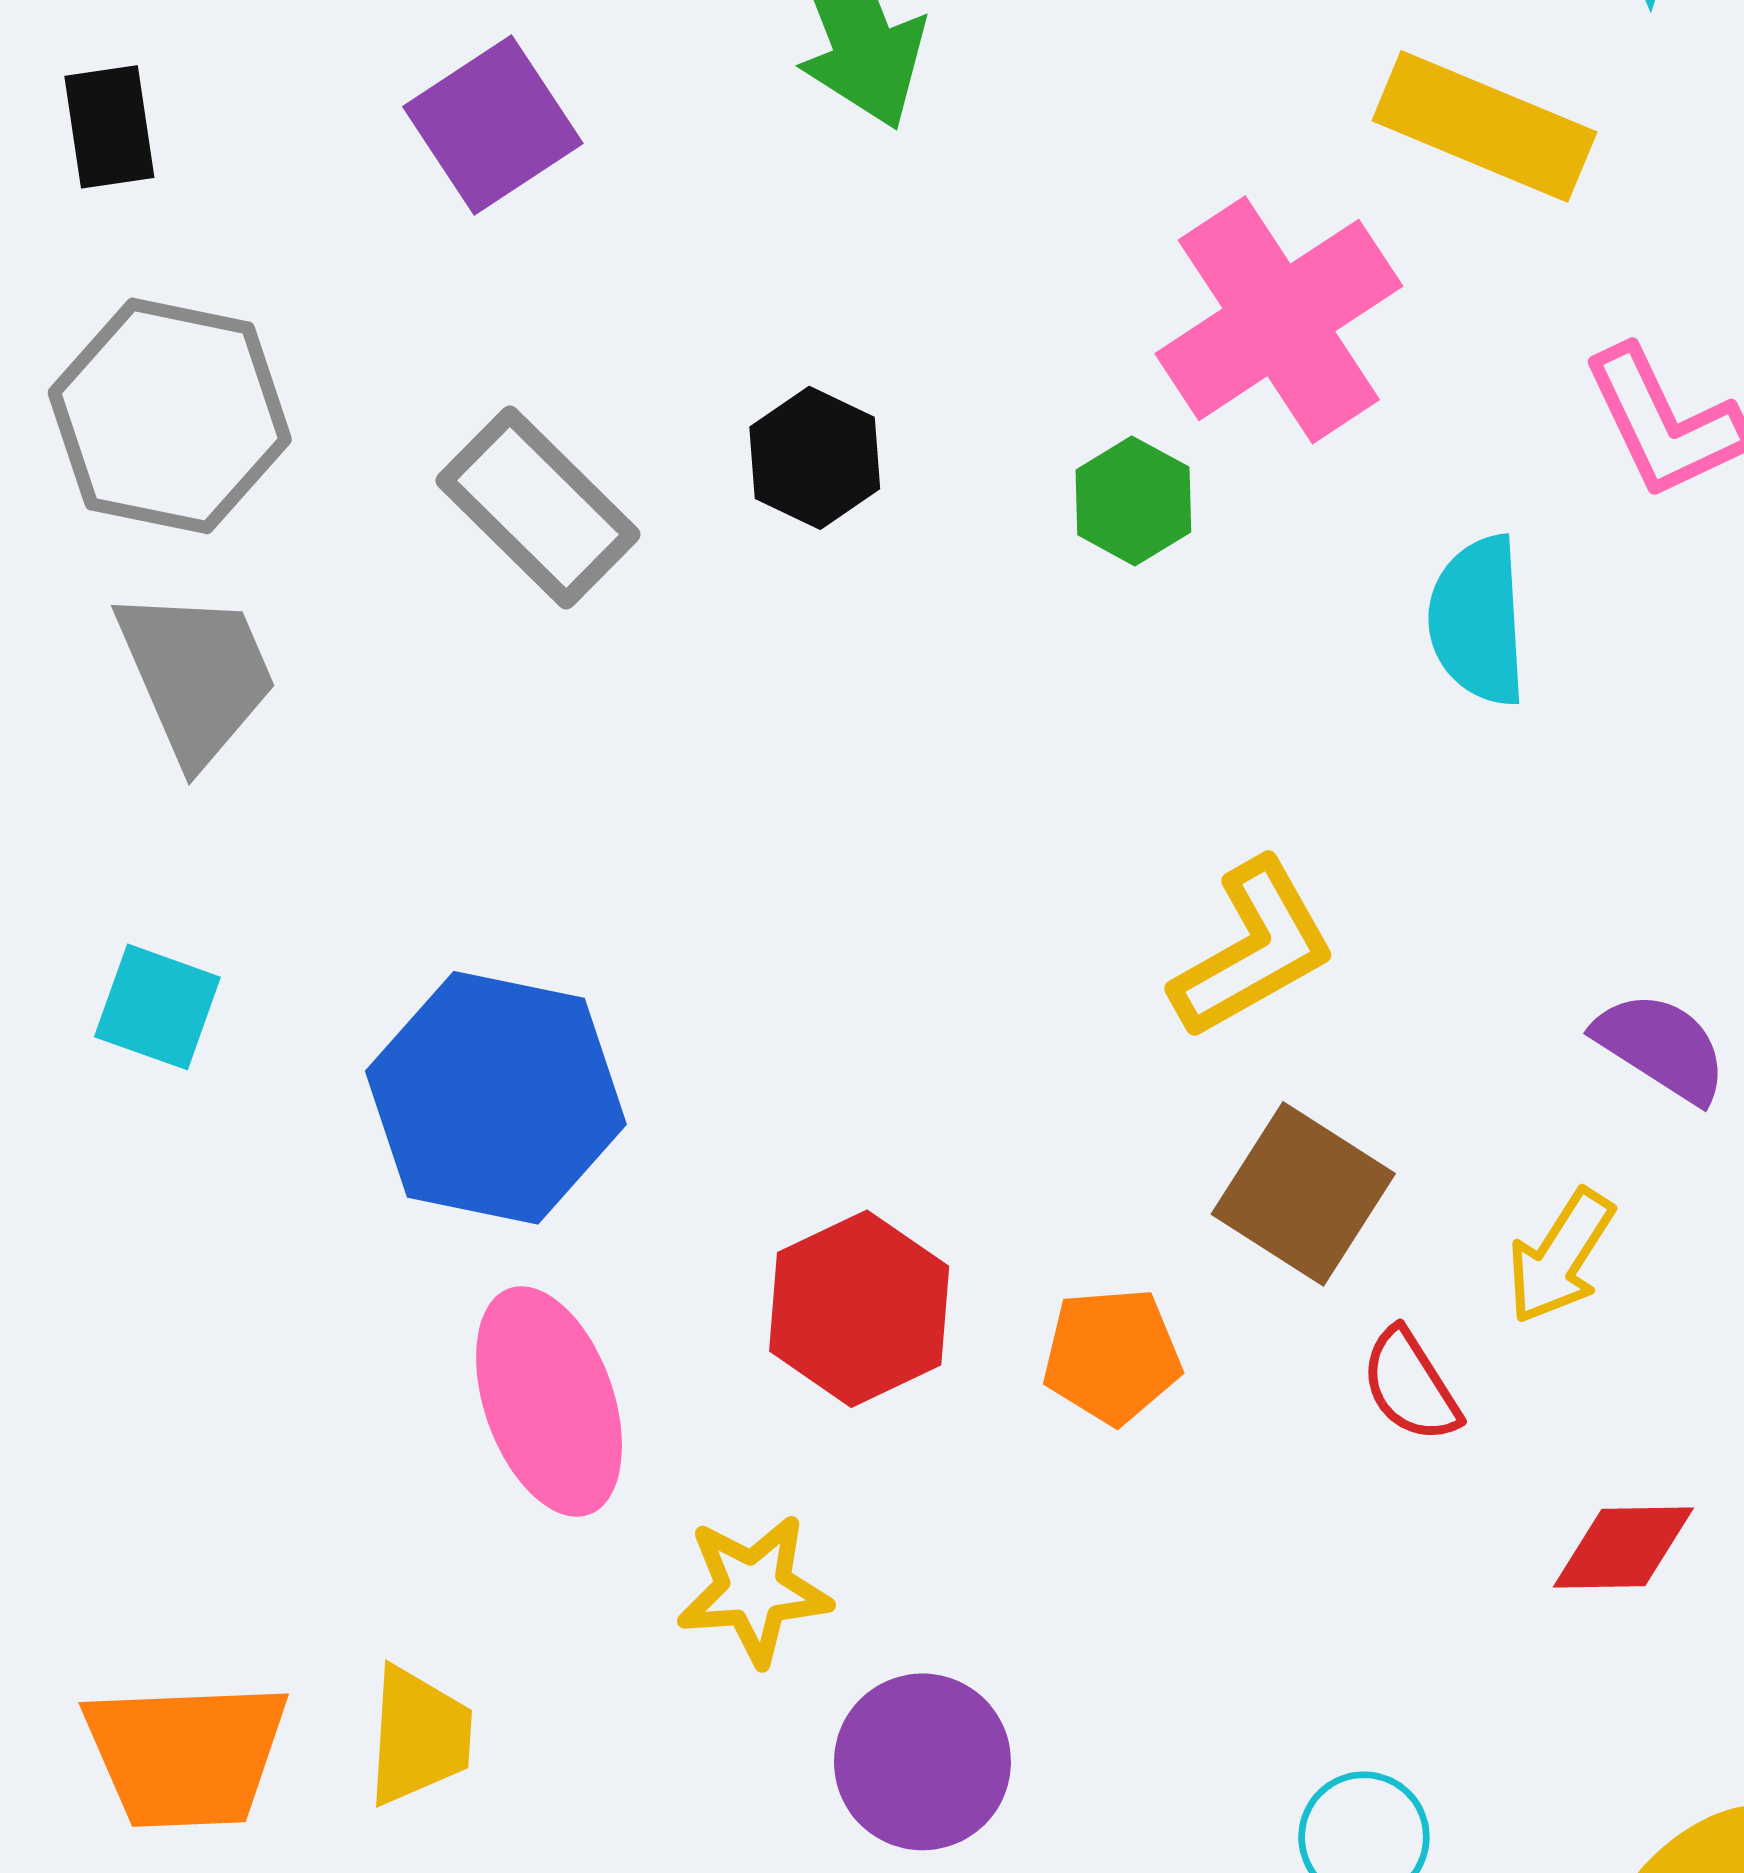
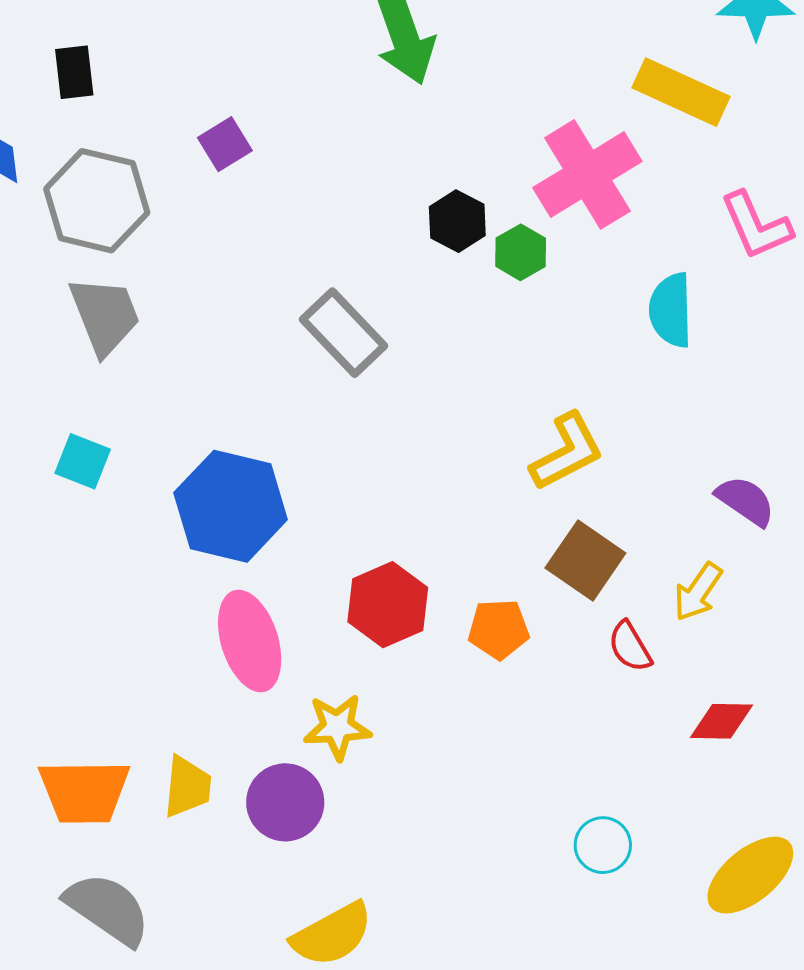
purple square: (493, 125) -> (225, 144), moved, size x0.7
black hexagon: (815, 458) -> (457, 221), moved
gray rectangle: (538, 507) -> (343, 333), moved
purple circle: (922, 1762) -> (285, 802), moved

